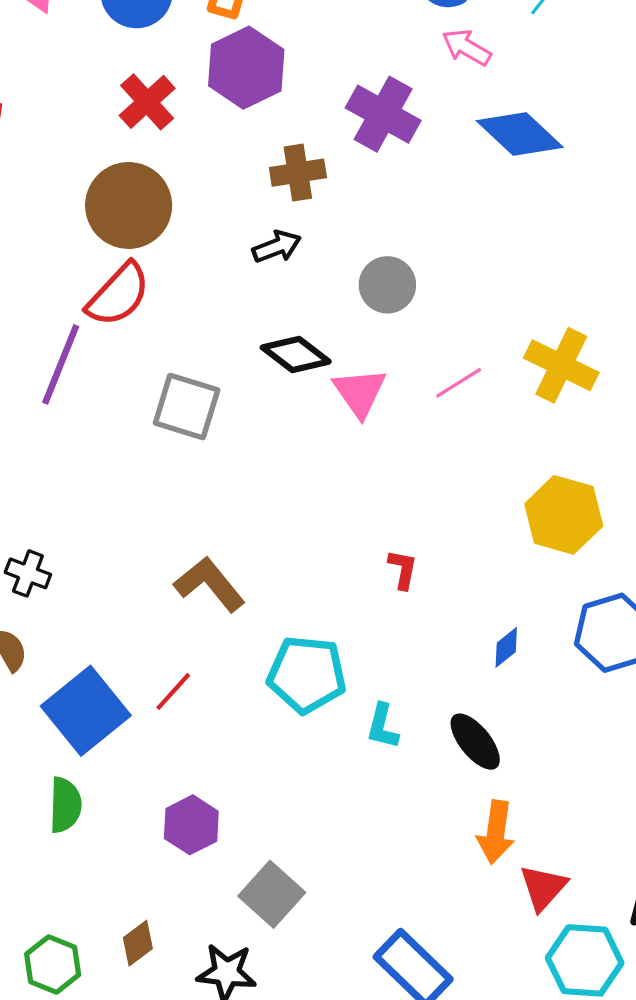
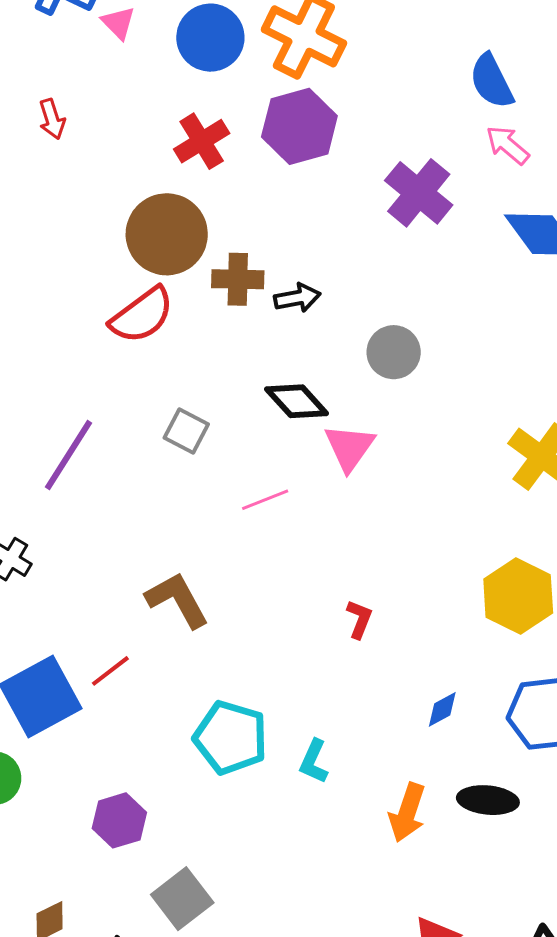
brown cross: (298, 173) -> (238, 279), moved
purple line: (61, 364) -> (68, 455), moved
pink line: (459, 383) -> (265, 500), moved
gray square: (187, 407) -> (186, 431), size x0.7
cyan pentagon: (307, 674) -> (231, 738), moved
red line: (173, 691) -> (110, 671), moved
black ellipse: (475, 742) -> (488, 800), moved, turned -56
orange arrow: (496, 832) -> (407, 813), moved

